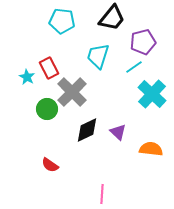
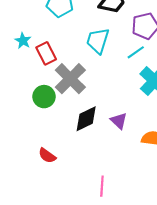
cyan star: (27, 77) -> (23, 41), moved

